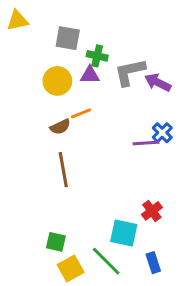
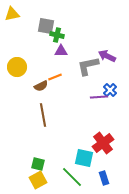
green cross: (97, 56) -> (57, 35), moved
gray L-shape: (130, 72) -> (88, 66), moved
yellow circle: (57, 81) -> (17, 67), moved
red cross: (152, 211) -> (103, 143), size x1.5
yellow square: (71, 269) -> (38, 180), moved

